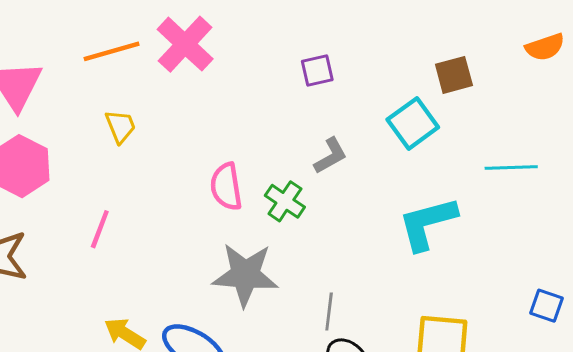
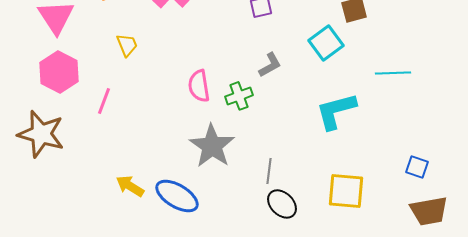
green cross: (285, 201) -> (239, 96), turned 36
pink line: (100, 229) -> (104, 101), moved
gray star: (245, 275) -> (212, 146), turned 30

